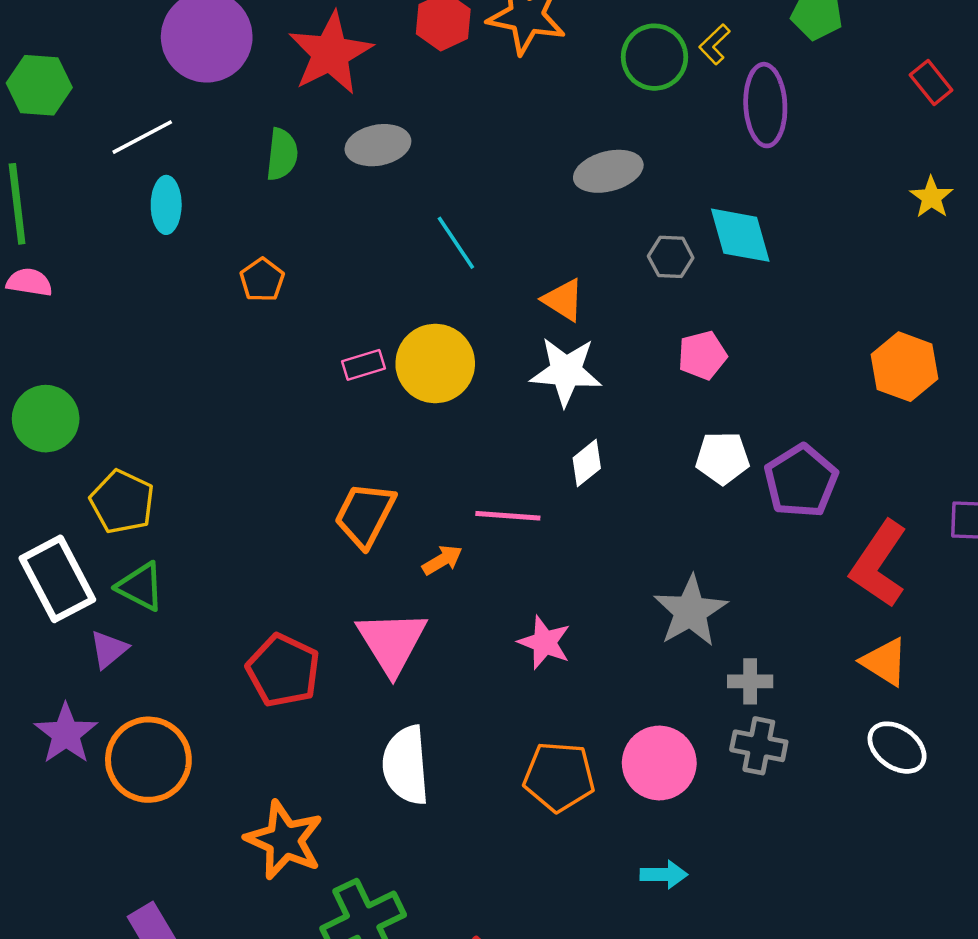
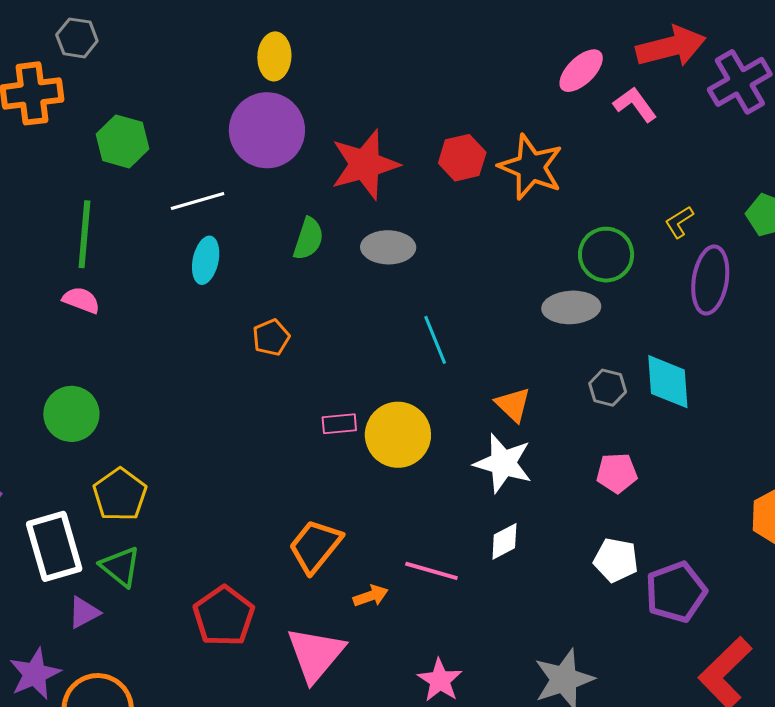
green circle: (654, 57) -> (606, 255), moved
red pentagon: (283, 671) -> (224, 616), moved

